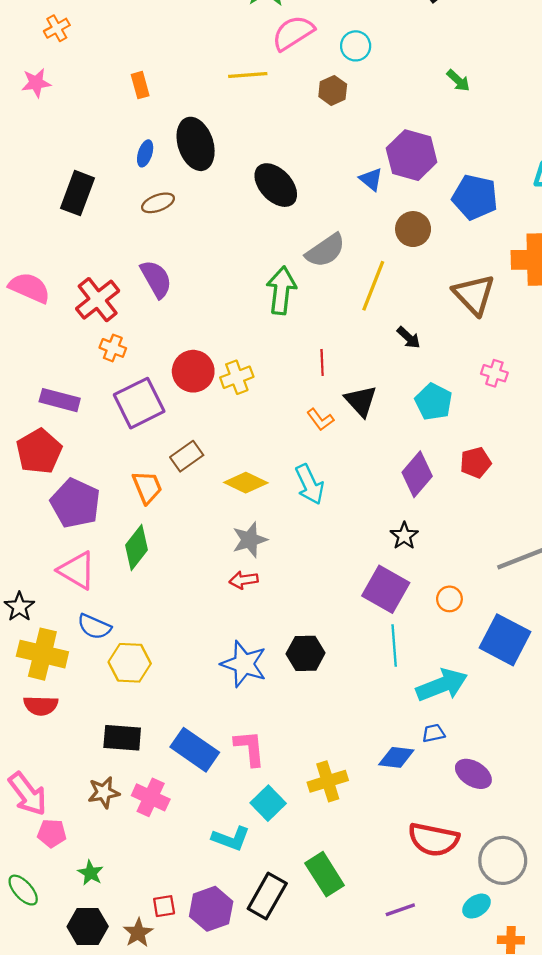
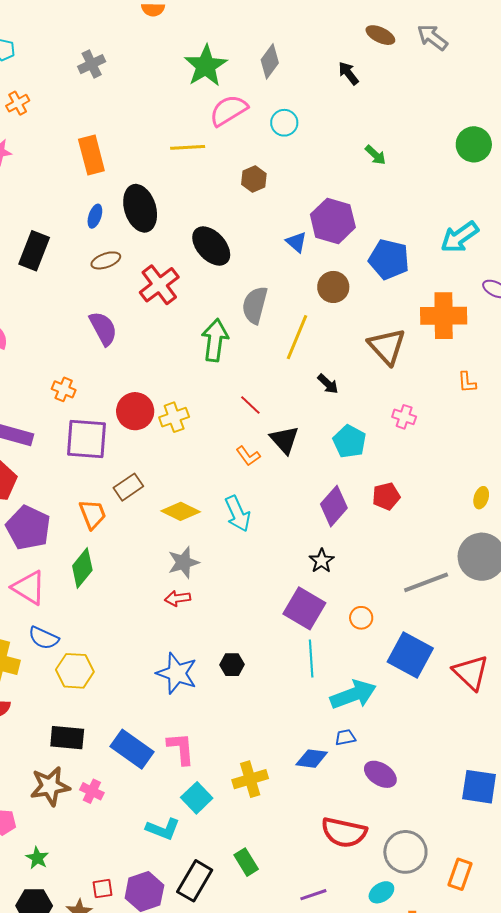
orange rectangle: (140, 85) -> (91, 155), size x1.6
brown hexagon: (333, 90) -> (254, 179), moved
gray semicircle: (325, 251) -> (255, 305), turned 138
red cross: (98, 300) -> (159, 285), moved
red line: (322, 362) -> (250, 405), turned -45
purple square: (139, 403) -> (86, 439), turned 30
black hexagon: (306, 653) -> (232, 665), size x0.7
brown star: (104, 792) -> (50, 786), size x1.4
pink cross: (151, 797) -> (92, 791), size x0.7
green rectangle: (325, 874) -> (246, 862), size x0.7

